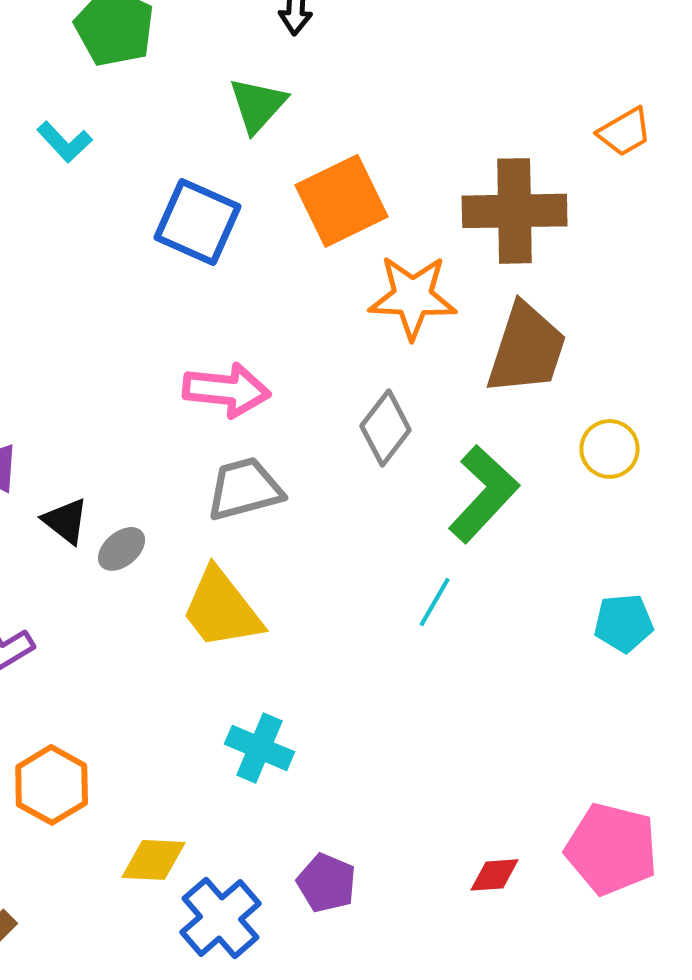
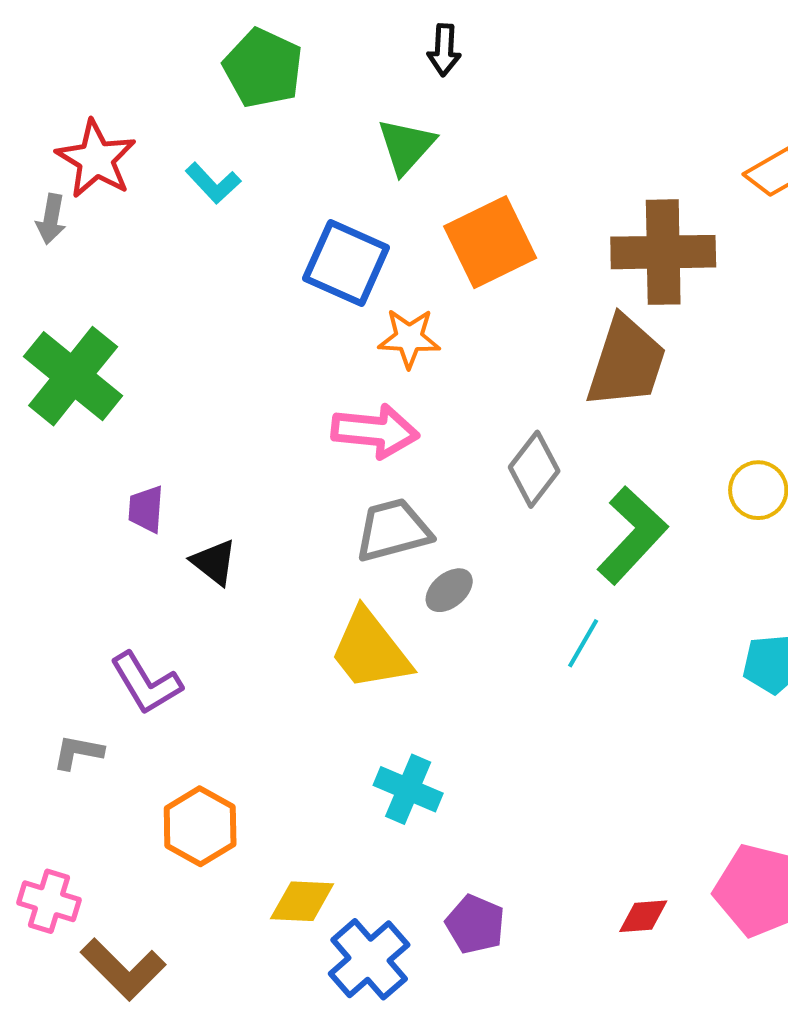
orange star: (413, 297) -> (409, 338), moved, size x0.7
brown trapezoid: (527, 349) -> (626, 362), moved
gray ellipse: (122, 549) -> (449, 590), moved

